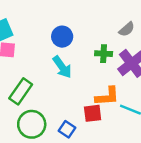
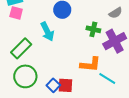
cyan arrow: (62, 67) -> (47, 32), moved
red square: (93, 113) -> (65, 85), moved

